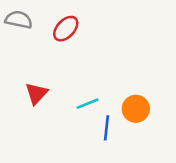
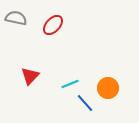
blue line: (106, 128) -> (85, 103), turned -48

